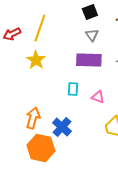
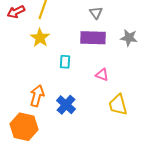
cyan rectangle: (73, 89) -> (65, 62), moved
orange hexagon: (41, 148) -> (24, 127), moved

